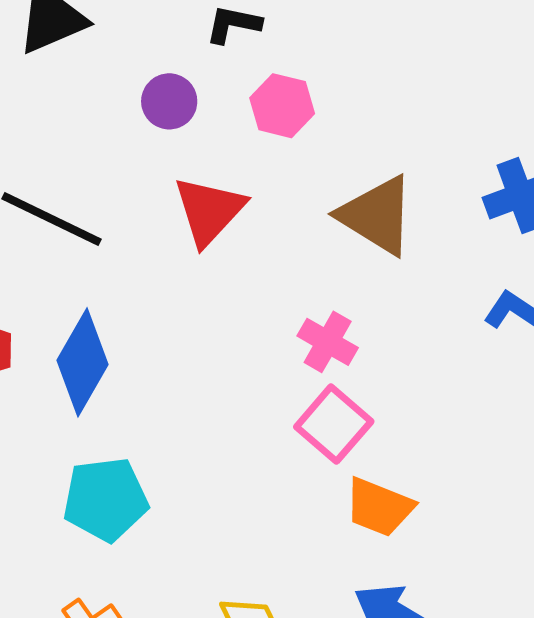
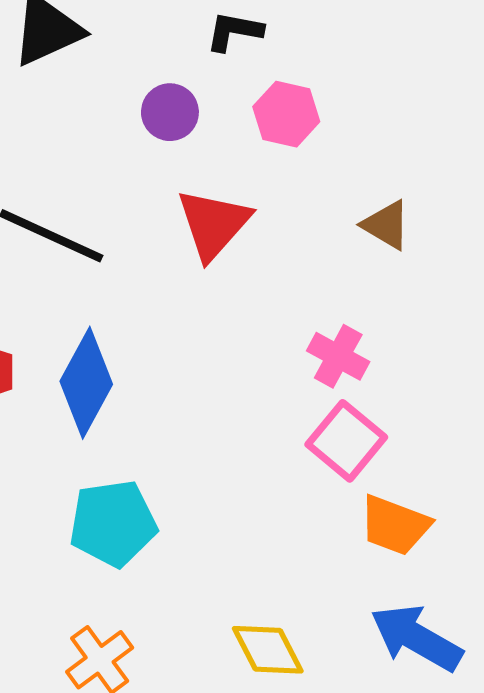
brown triangle: (377, 215) -> (386, 225), size x0.6

